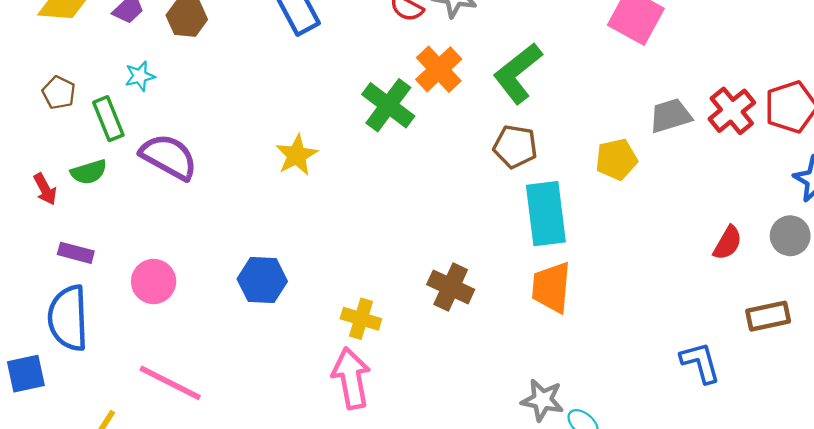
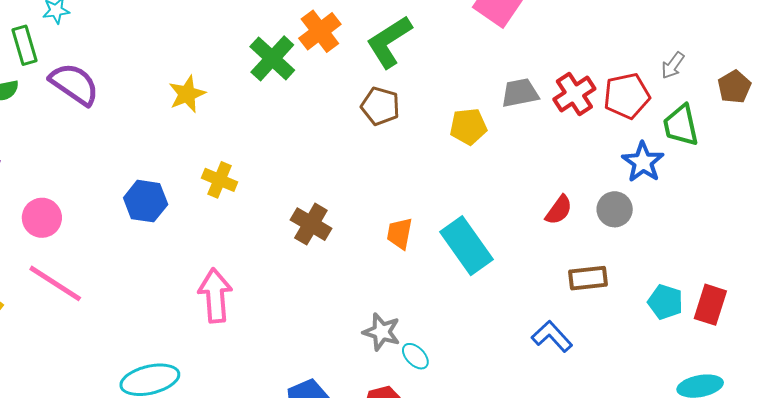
cyan rectangle: (546, 214) -> (466, 246), moved, turned -34
pink circle: (154, 282) -> (42, 218), moved
orange trapezoid: (551, 287) -> (400, 233), size x0.7
yellow cross: (361, 319) -> (220, 180), moved
blue L-shape: (700, 363) -> (552, 336), moved, turned -33

